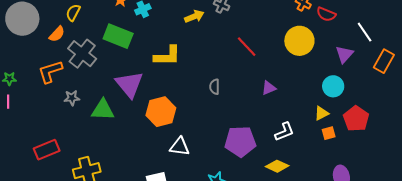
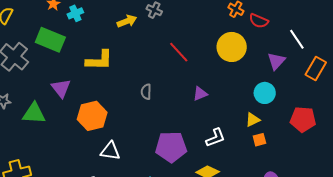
purple triangle: (129, 84) -> (61, 88), size x0.7
red pentagon: (356, 119) -> (303, 119), moved, turned -30

